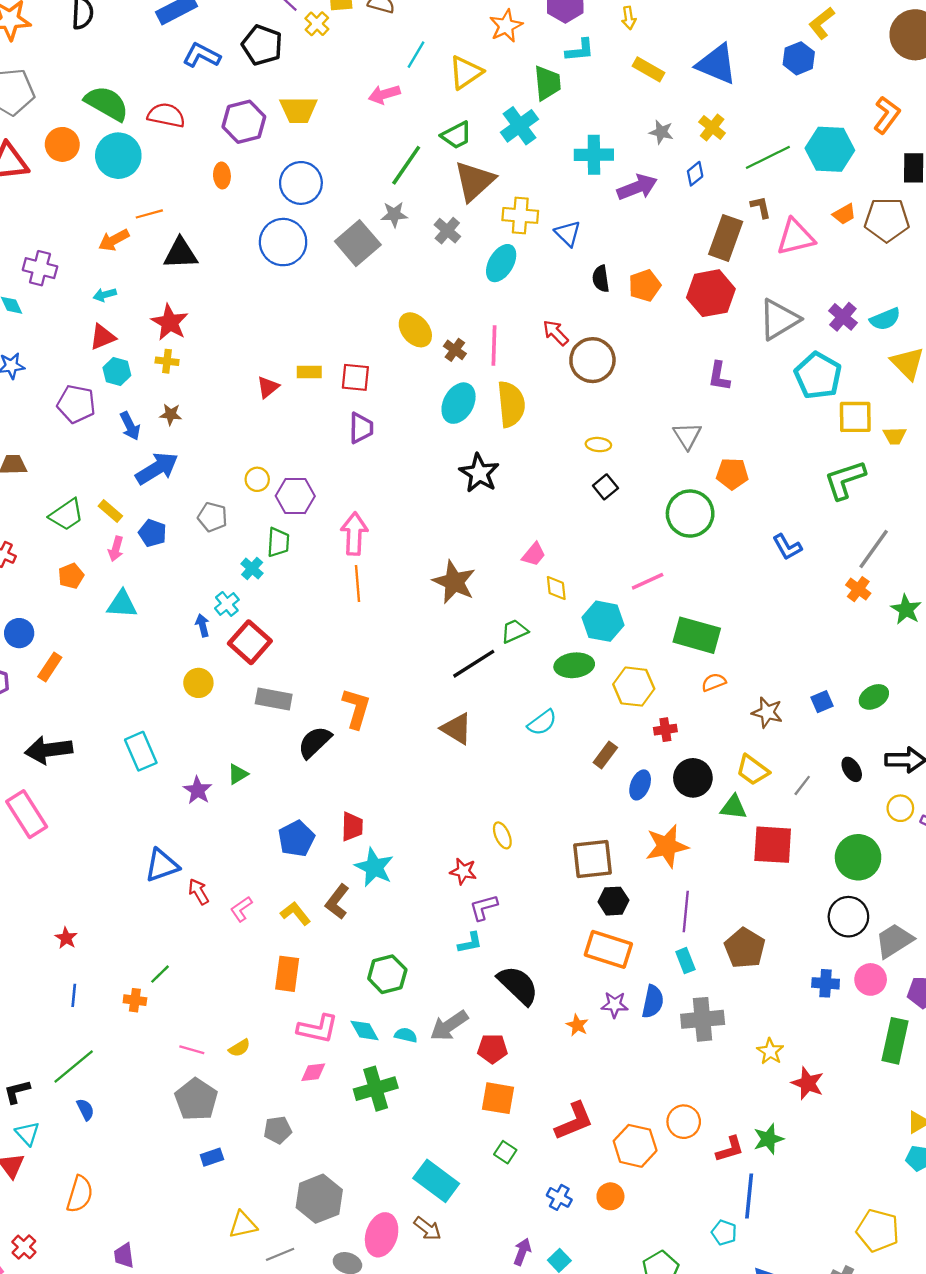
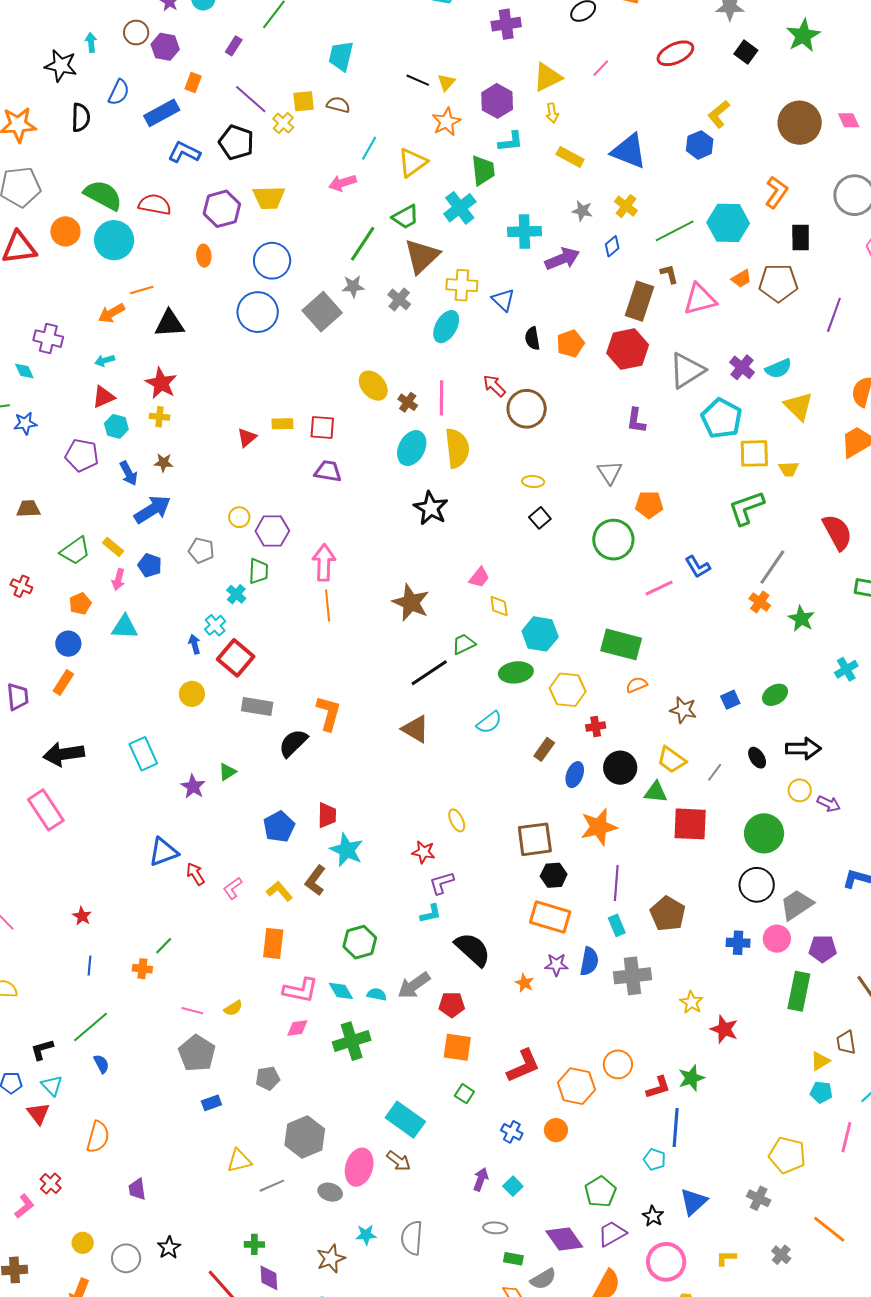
purple trapezoid: (361, 428) -> (328, 471), turned -80
pink line: (648, 581) -> (659, 588), moved
blue circle: (19, 633) -> (68, 644), moved

